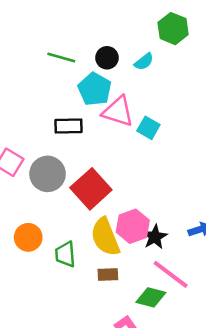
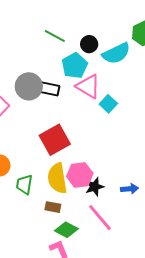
cyan semicircle: (144, 62) -> (116, 53), size x1.8
gray circle: (48, 174) -> (29, 86), moved
green diamond: (151, 297) -> (66, 230), moved

